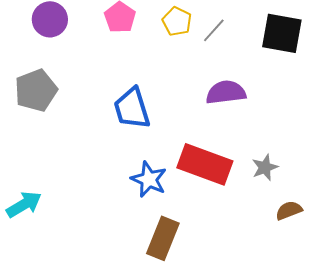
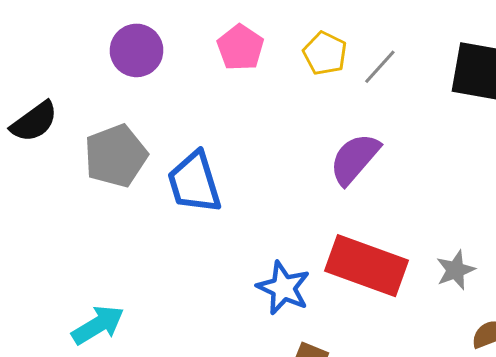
purple semicircle: (226, 92) -> (355, 159), moved, turned -42
blue trapezoid: (132, 108) -> (194, 183), moved

